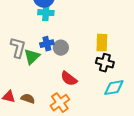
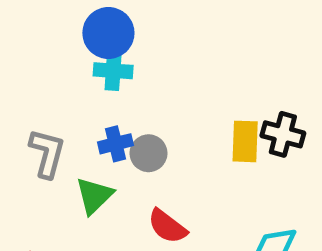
green triangle: (32, 57) -> (94, 196), moved
black cross: (105, 63) -> (283, 134), moved

